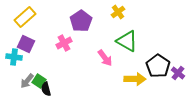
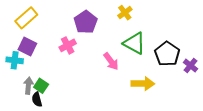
black pentagon: (158, 66) -> (167, 54), moved
purple cross: (178, 73) -> (190, 66), moved
gray arrow: (27, 81) -> (28, 86), turned 147
black semicircle: (46, 89) -> (37, 99), moved

